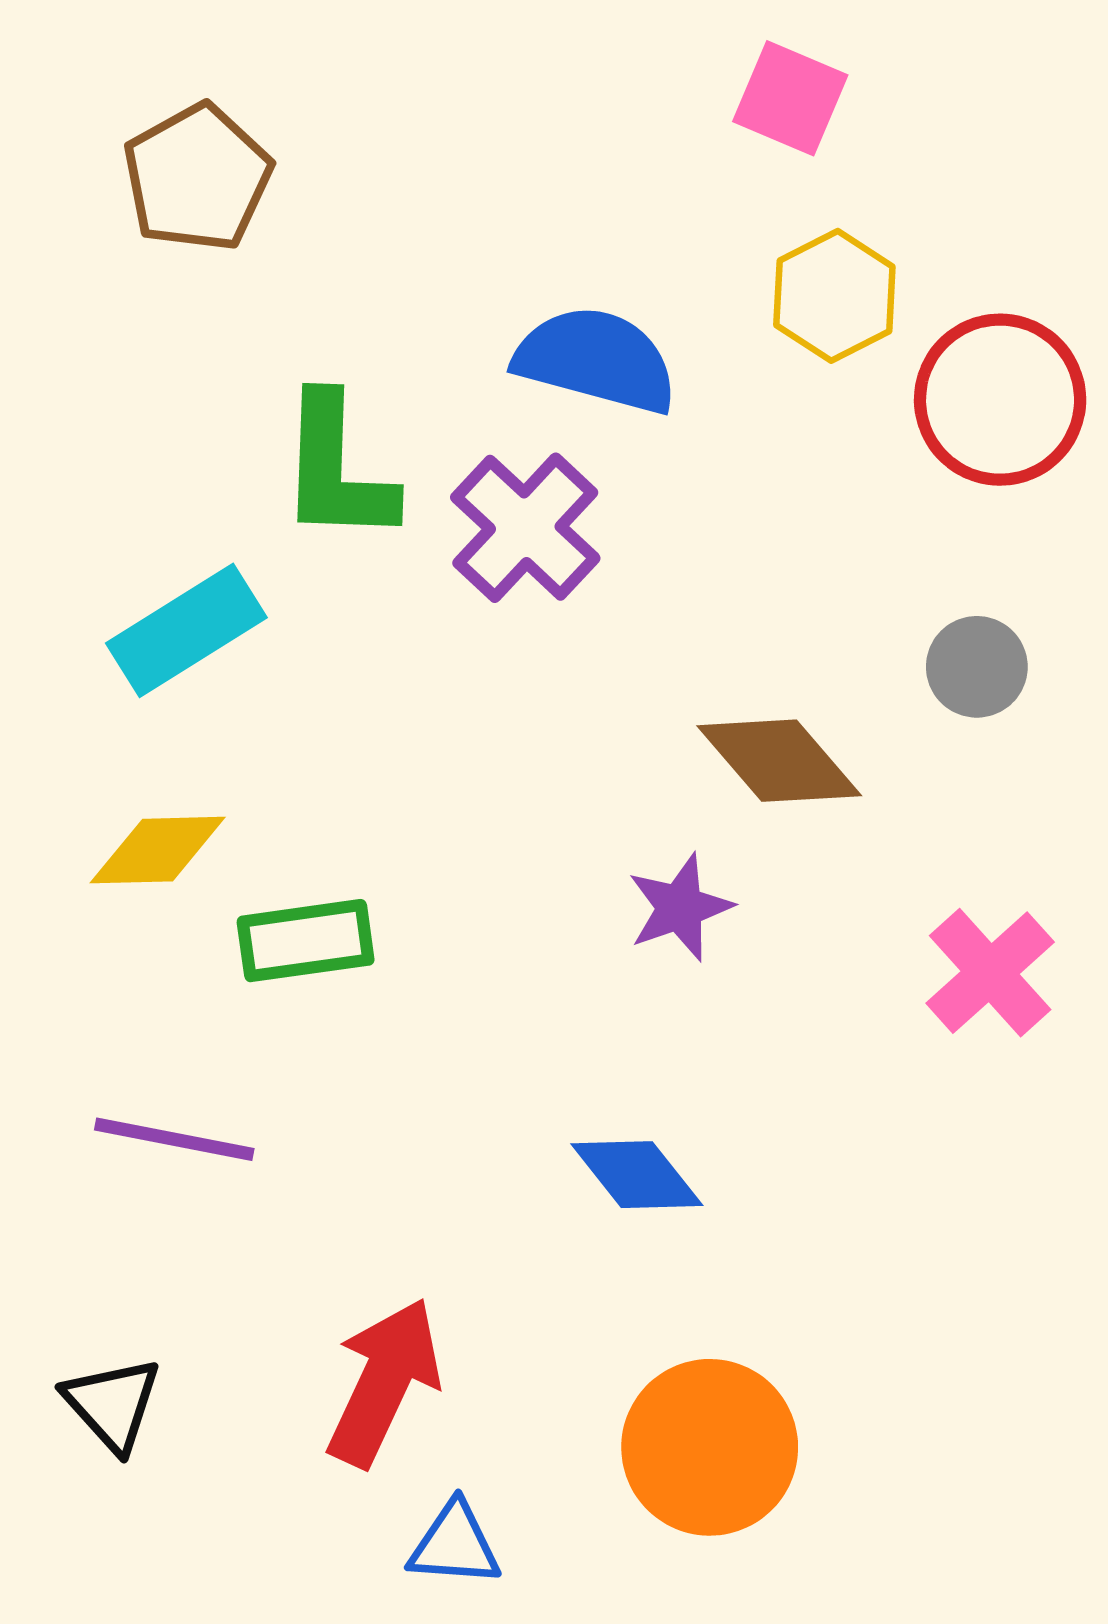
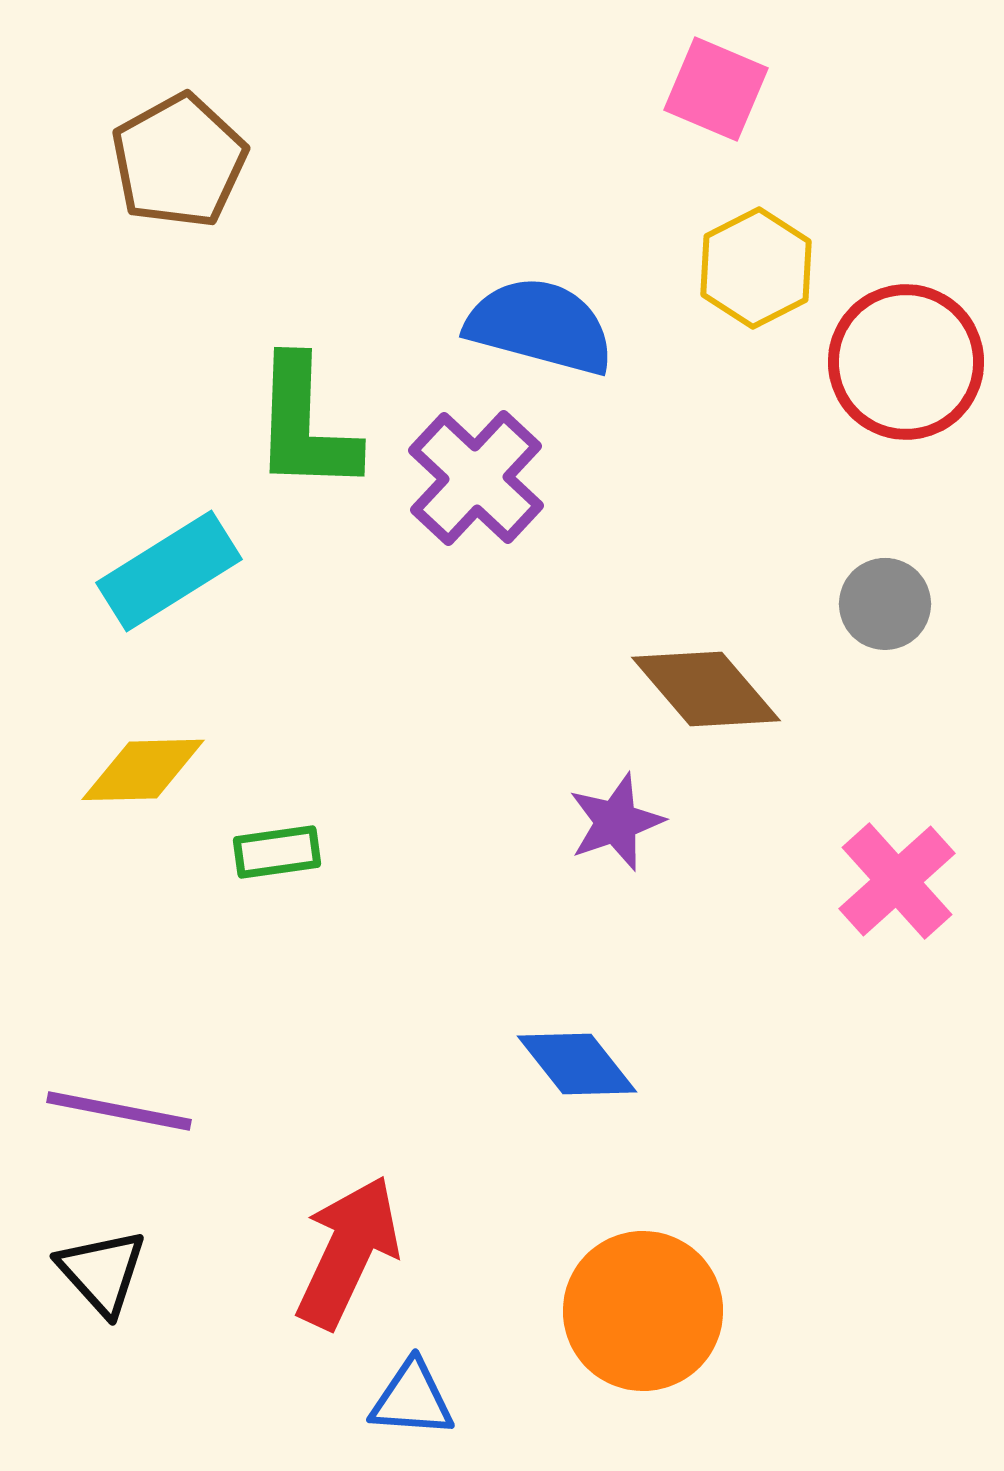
green rectangle: (306, 941) -> (277, 852), size x0.7
purple line: (174, 1139) -> (119, 1111), moved

